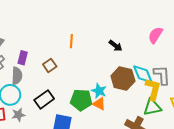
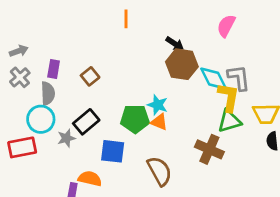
orange line: (71, 41) -> (126, 19), moved
brown hexagon: (123, 79) -> (182, 64), moved
gray star: (18, 115) -> (66, 138), moved

